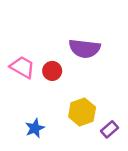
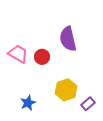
purple semicircle: (85, 49) -> (68, 39), turned 70

